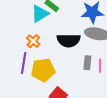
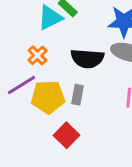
purple line: (24, 63) -> (21, 85), turned 45
gray rectangle: (87, 63) -> (77, 95), moved

